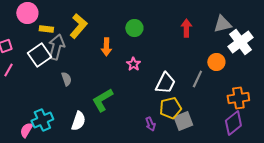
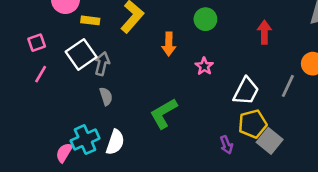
red arrow: (186, 28) -> (264, 32), moved
gray arrow: (56, 47) -> (102, 64), moved, size x0.7
gray semicircle: (66, 79) -> (106, 96), moved
white semicircle: (78, 121) -> (115, 142), moved
gray square: (183, 121) -> (270, 141), turned -30

